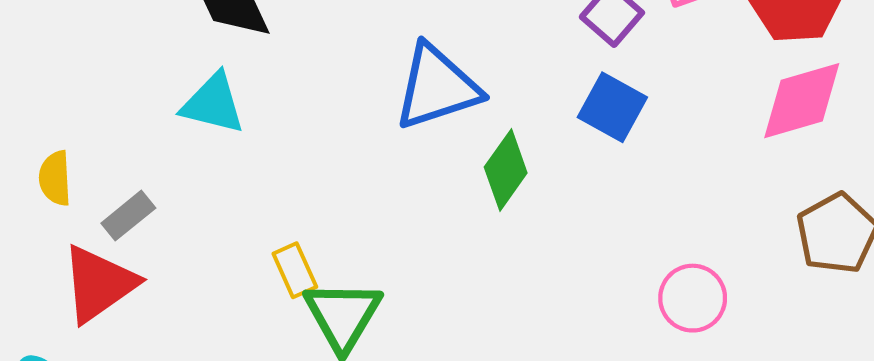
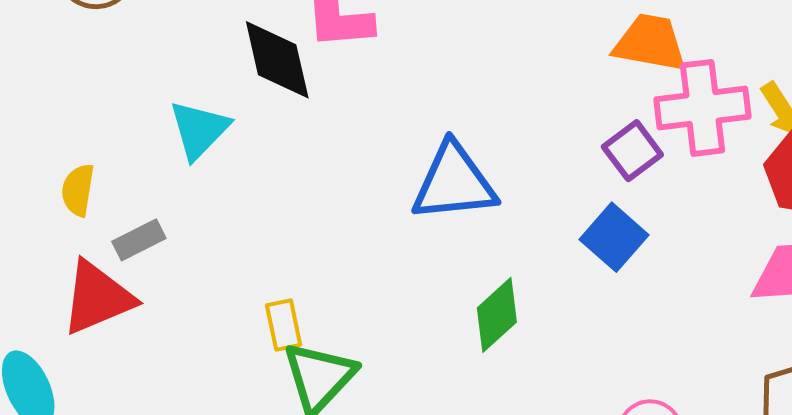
cyan triangle: (213, 104) -> (199, 130), moved, turned 48
green diamond: (506, 170) -> (497, 315), moved

